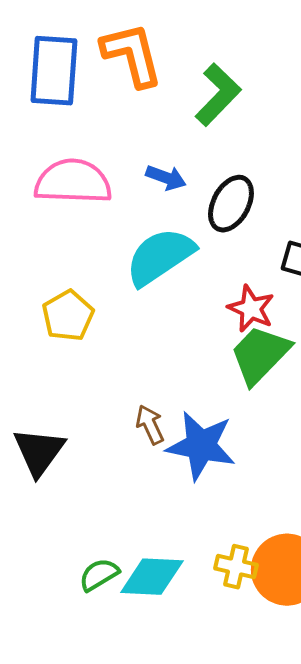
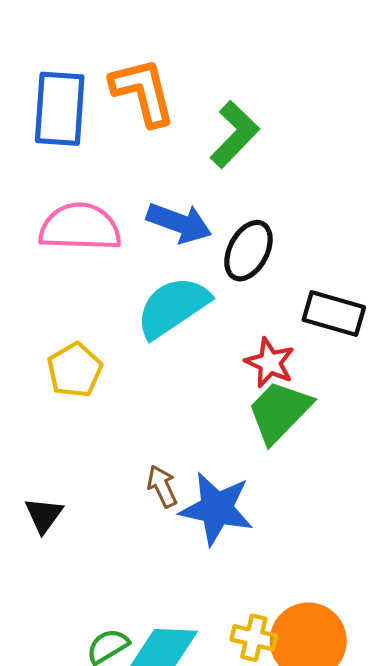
blue arrow: (166, 178) -> (179, 223), size x1.5
black triangle: (39, 452) -> (44, 515), size x0.7

